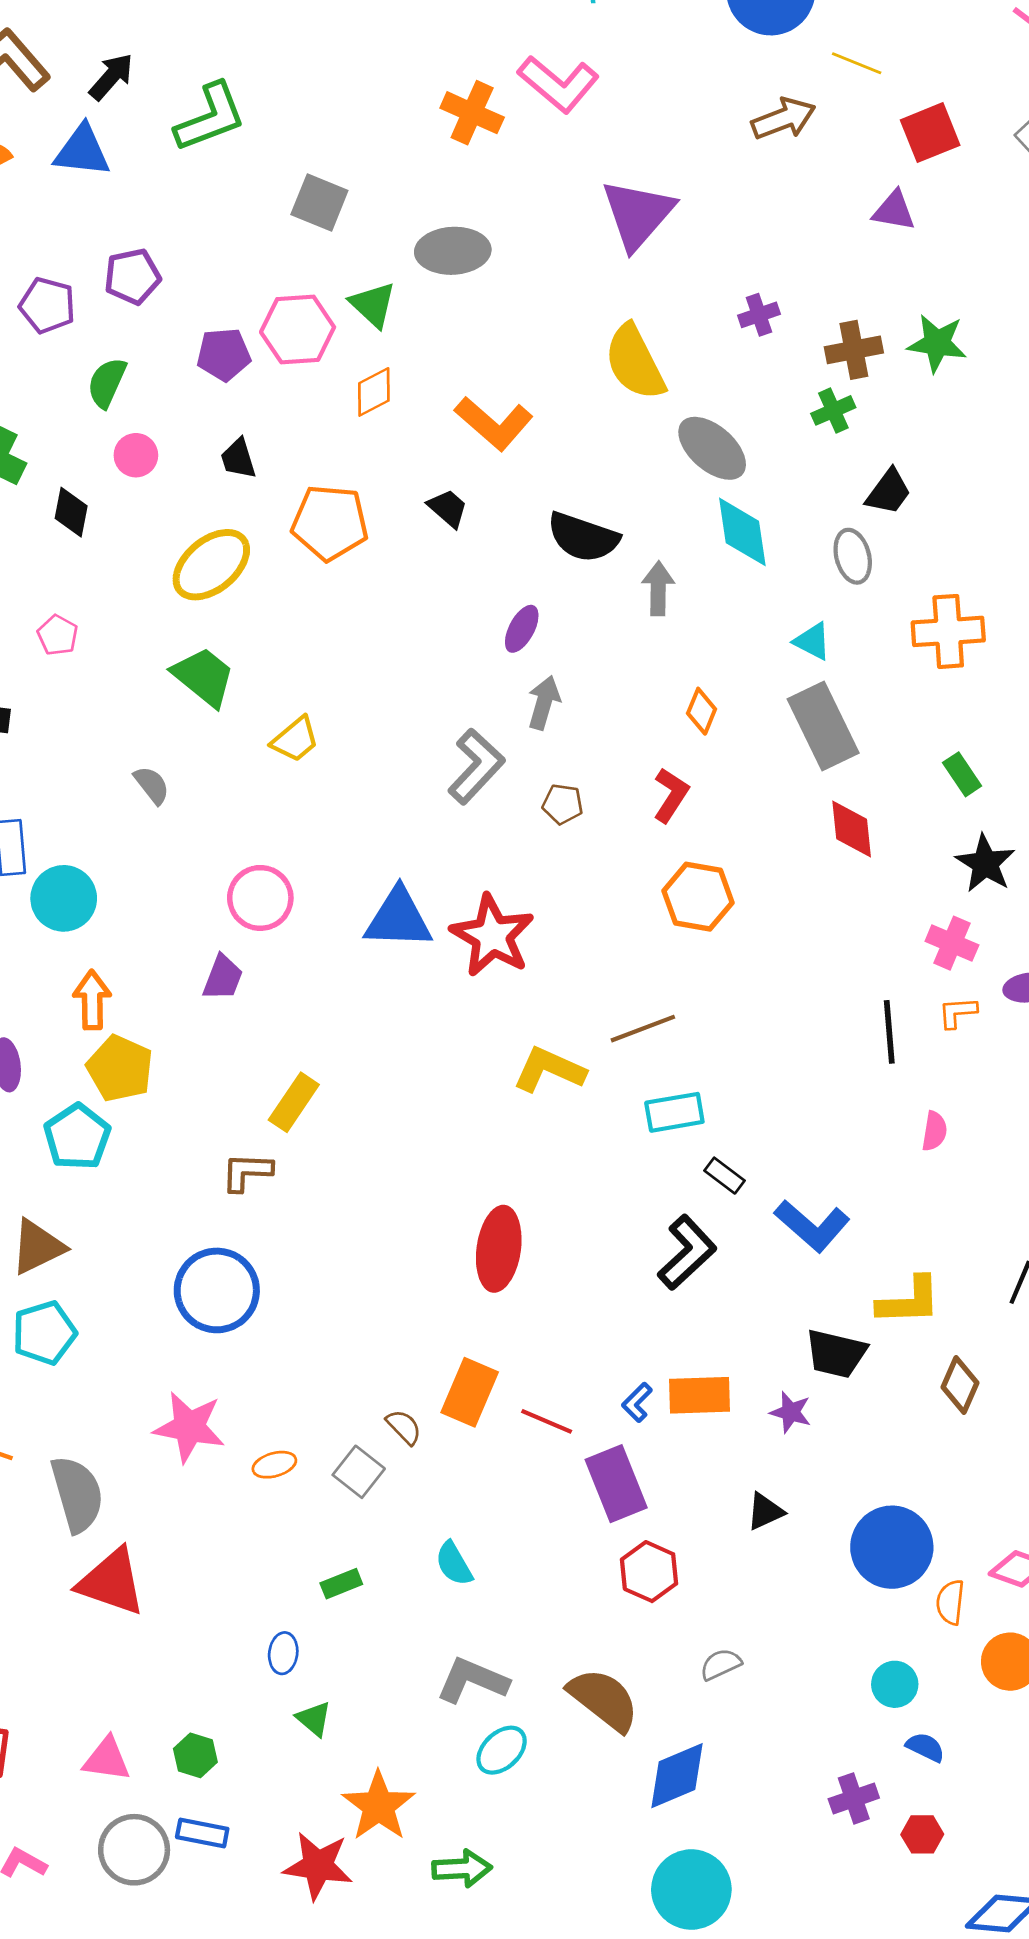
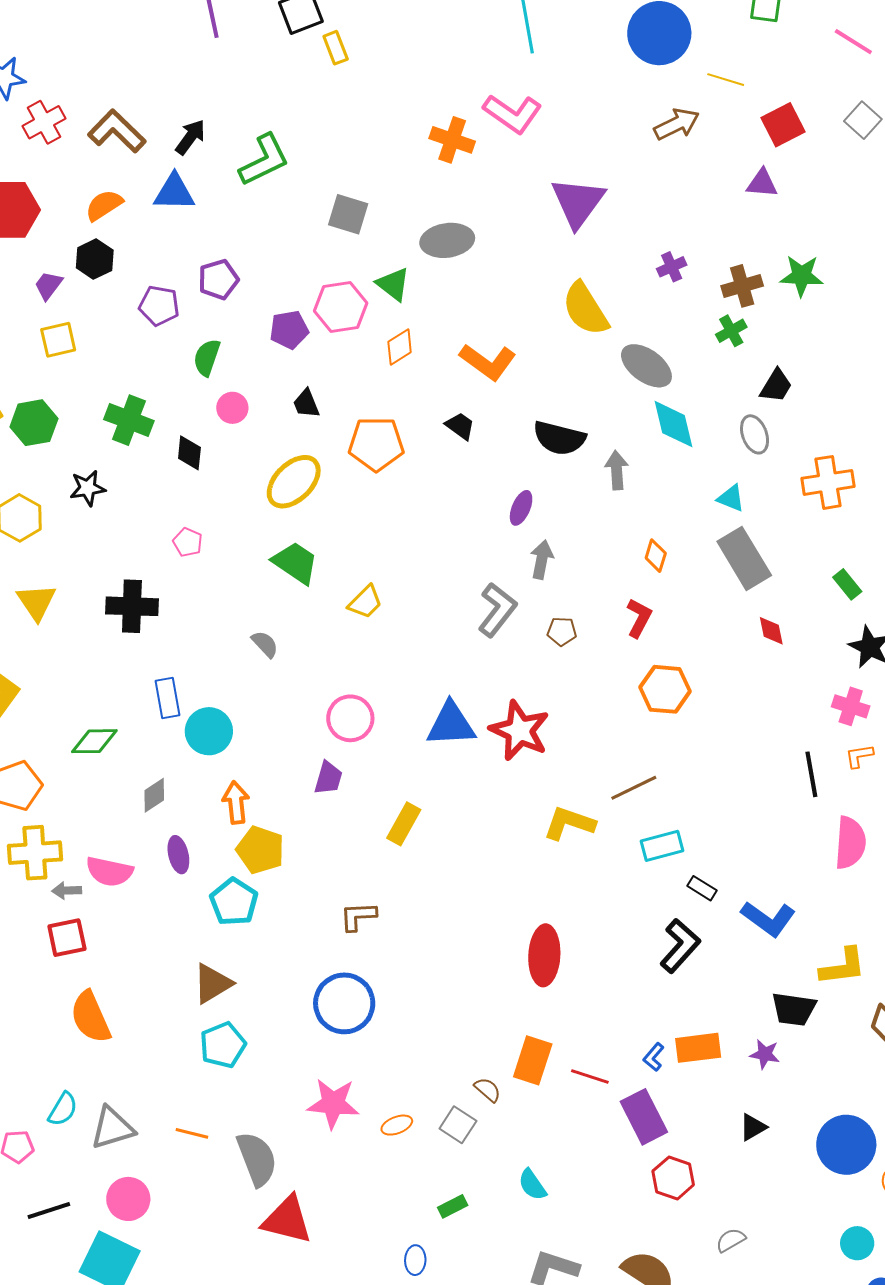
red diamond: (852, 829) -> (771, 631), size x0.7
yellow rectangle: (294, 1102) -> (404, 824), moved
pink semicircle: (934, 1131) -> (850, 843), size x1.8

